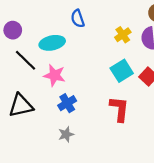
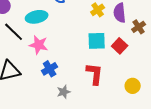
cyan square: (122, 71) -> (97, 41), turned 30
gray star: (66, 134) -> (64, 92), moved

